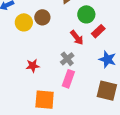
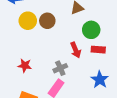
red rectangle: (98, 31) -> (98, 50), turned 32

